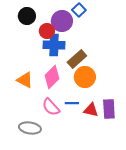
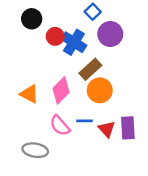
purple circle: (62, 21) -> (110, 34), moved
blue cross: (54, 45) -> (74, 42), moved, turned 30
red triangle: (91, 110) -> (107, 129), turned 35

